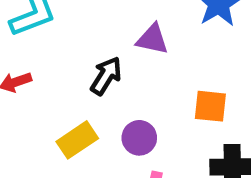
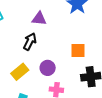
purple triangle: (152, 39) -> (39, 19), moved

